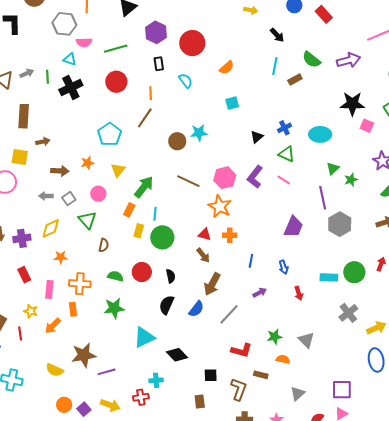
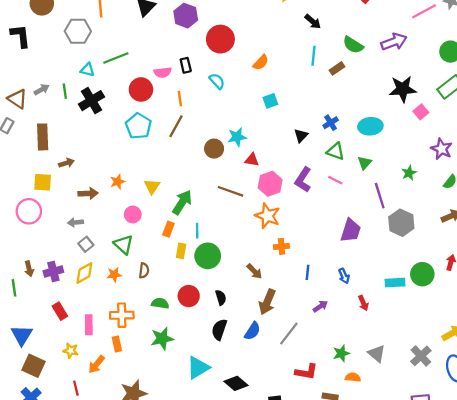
purple hexagon: (156, 32) -> (186, 16), moved
pink semicircle: (84, 42) -> (163, 72), moved
green line: (116, 49) -> (116, 58), moved
pink square: (367, 126) -> (421, 112), turned 32
cyan pentagon: (110, 134) -> (138, 126), moved
green triangle: (333, 168) -> (365, 163), moved
gray square: (69, 199) -> (86, 244), moved
yellow diamond: (51, 228) -> (84, 273), moved
red triangle: (205, 234) -> (252, 160), moved
orange star: (61, 257) -> (114, 275), moved
gray cross: (348, 313) -> (421, 356), moved
red line: (20, 333) -> (76, 388), moved

